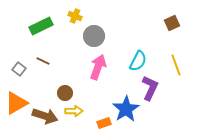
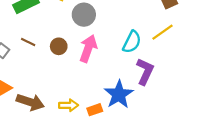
yellow line: (176, 65) -> (162, 32), moved, turned 75
brown circle: (65, 93) -> (59, 46), moved
yellow arrow: (74, 111) -> (69, 105), moved

